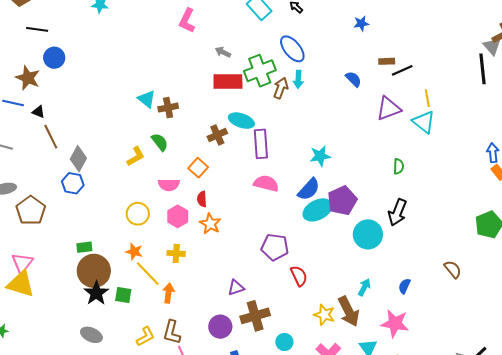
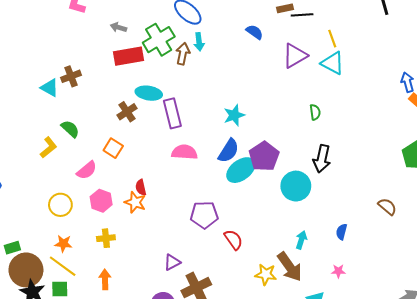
black line: (402, 70) -> (302, 15), turned 30
brown cross: (168, 108) -> (71, 76), moved
pink semicircle: (169, 185) -> (87, 170), turned -30
red semicircle: (202, 199) -> (141, 187), moved
yellow line: (148, 274) -> (63, 266), moved
pink star: (395, 323) -> (338, 271), size x0.5

